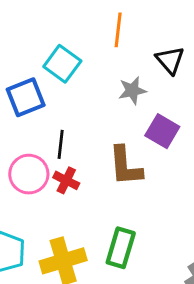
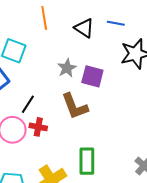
gray star: (132, 90) -> (67, 68), moved
black line: (61, 144) -> (28, 104), turned 42

